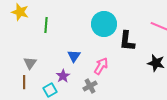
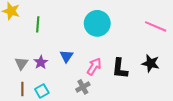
black L-shape: (127, 41) -> (120, 68), moved
purple star: (63, 76) -> (41, 62), moved
brown line: (24, 82) -> (22, 89), moved

